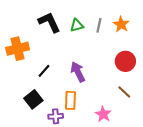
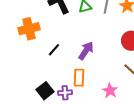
purple arrow: (78, 72) -> (86, 51), turned 60
black square: (33, 99) -> (45, 91), moved

